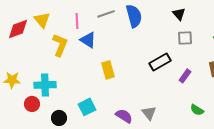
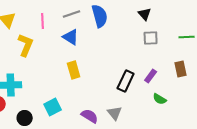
blue triangle: (88, 40) -> (71, 37), moved
black rectangle: (160, 62) -> (126, 81), moved, turned -35
green semicircle: (197, 110) -> (160, 99), moved

